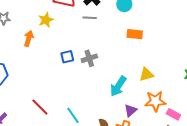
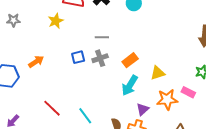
gray line: (90, 18) -> (102, 37), moved
orange rectangle: (135, 34) -> (130, 60), moved, turned -42
orange arrow: (29, 38) -> (36, 62), moved, turned 42
pink rectangle: (173, 114) -> (188, 92), moved

